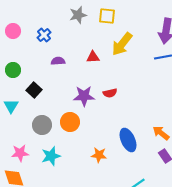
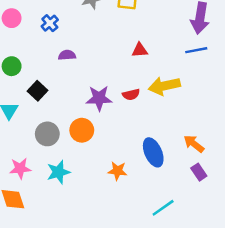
yellow arrow: (122, 44) -> (164, 86), moved, turned 40
red triangle: (93, 57) -> (140, 50), moved

